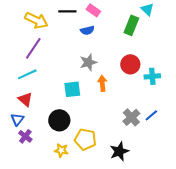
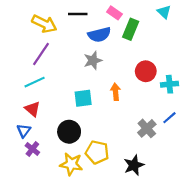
pink rectangle: (93, 10) -> (114, 13), moved
green rectangle: (131, 25) -> (131, 29), moved
blue semicircle: (87, 30) -> (99, 35), size x1.5
gray star: (88, 62) -> (93, 60), moved
blue line: (151, 115) -> (169, 118), moved
yellow star: (61, 150) -> (71, 164), size x1.5

